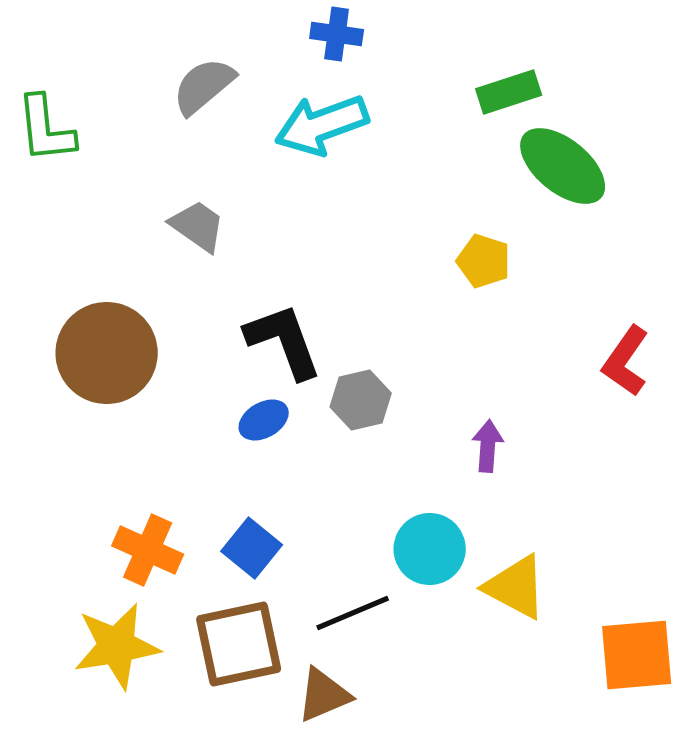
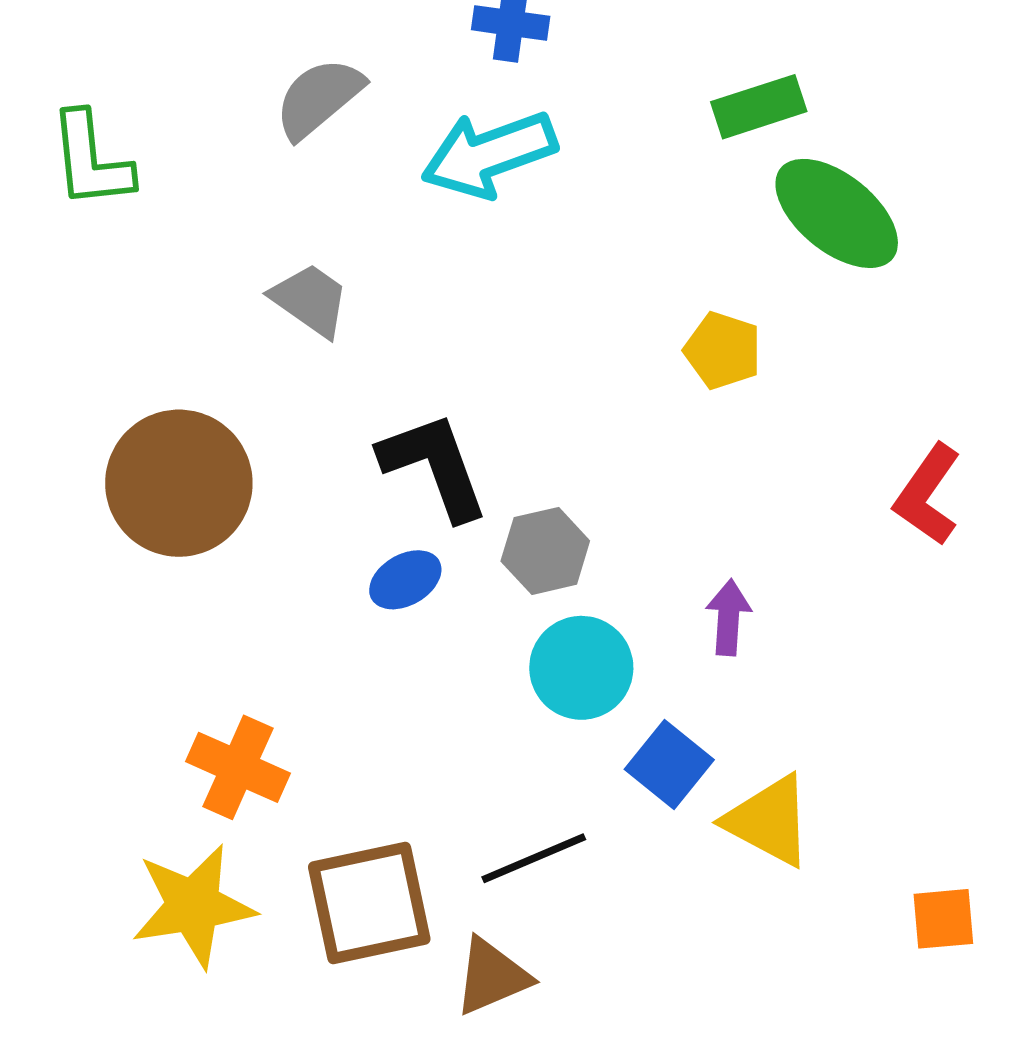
blue square: (252, 548) -> (669, 764), moved
cyan circle: (430, 549) -> (581, 668), moved
orange square: (637, 655) -> (943, 919), size x0.6

